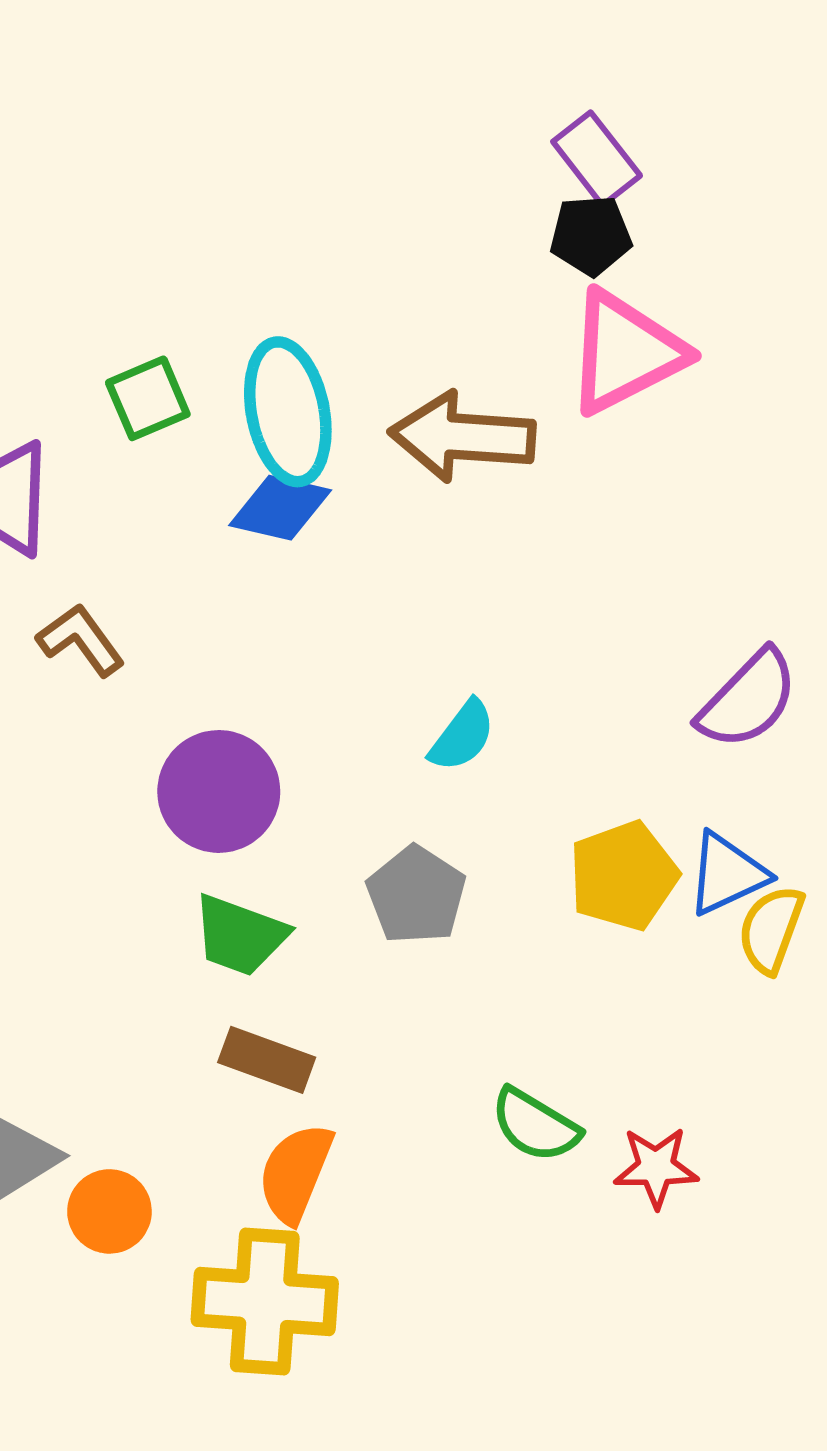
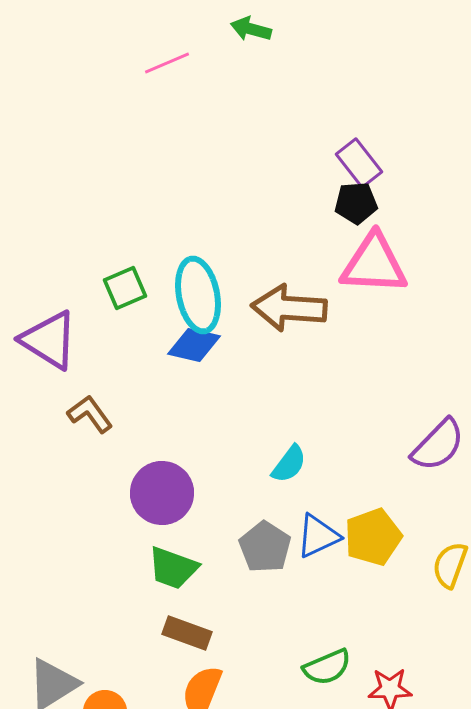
pink triangle: (625, 352) -> (374, 264), turned 30
blue triangle: (727, 874) -> (318, 536), moved
green semicircle: (535, 1125) -> (327, 667), turned -54

